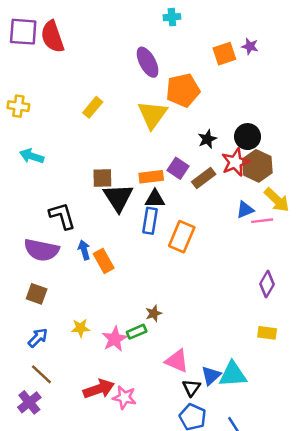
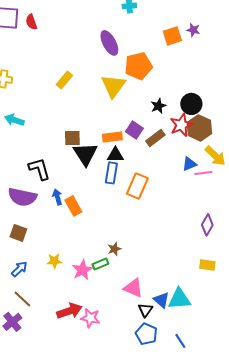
red semicircle: (52, 37) -> (31, 22), size x0.6
blue triangle: (211, 376) -> (161, 300), turned -36

